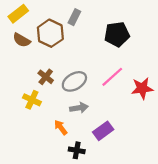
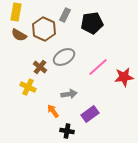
yellow rectangle: (18, 14) -> (16, 12), turned -42
black pentagon: (117, 34) -> (92, 23), moved
gray ellipse: (74, 81) -> (64, 57), moved

